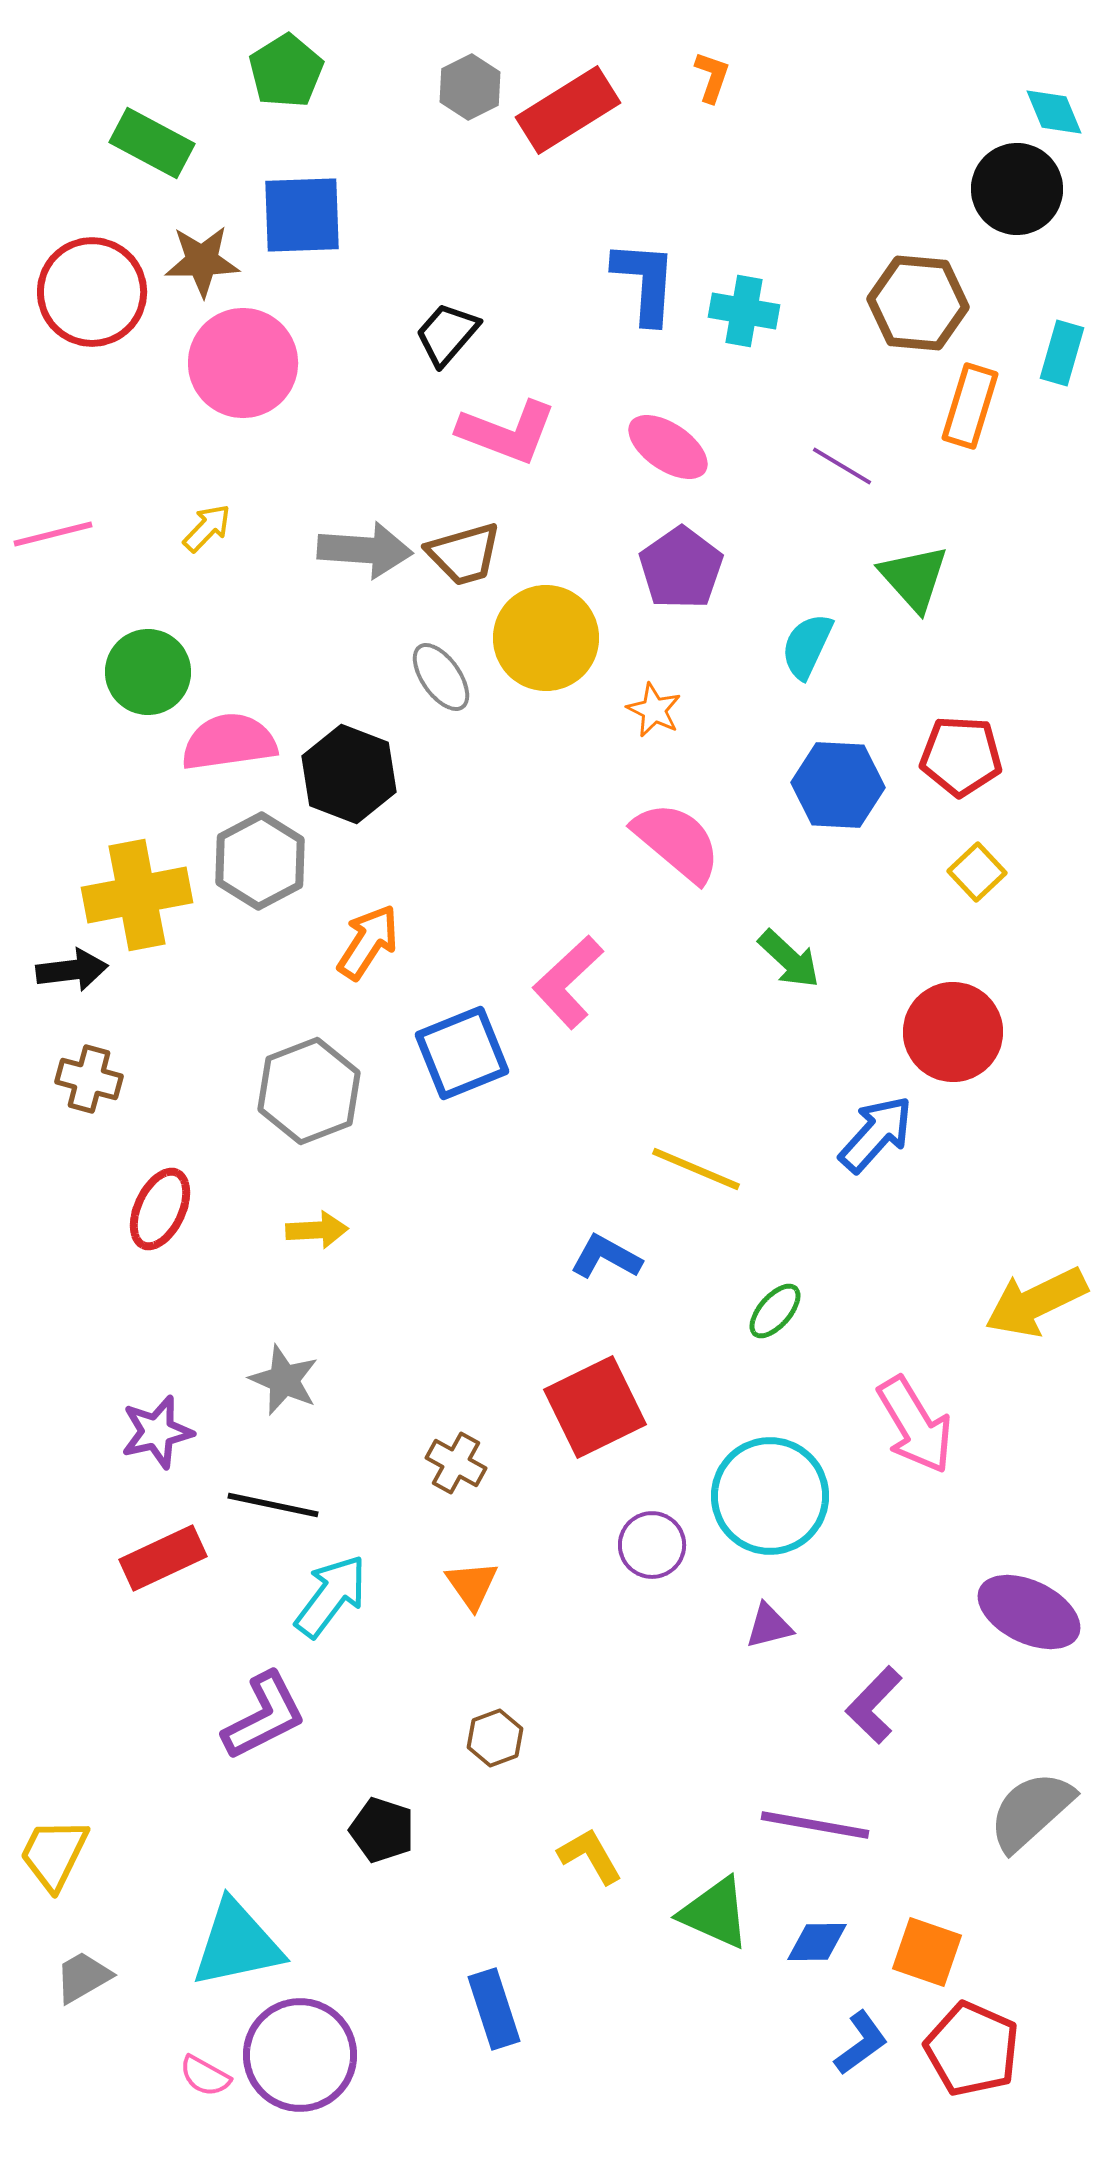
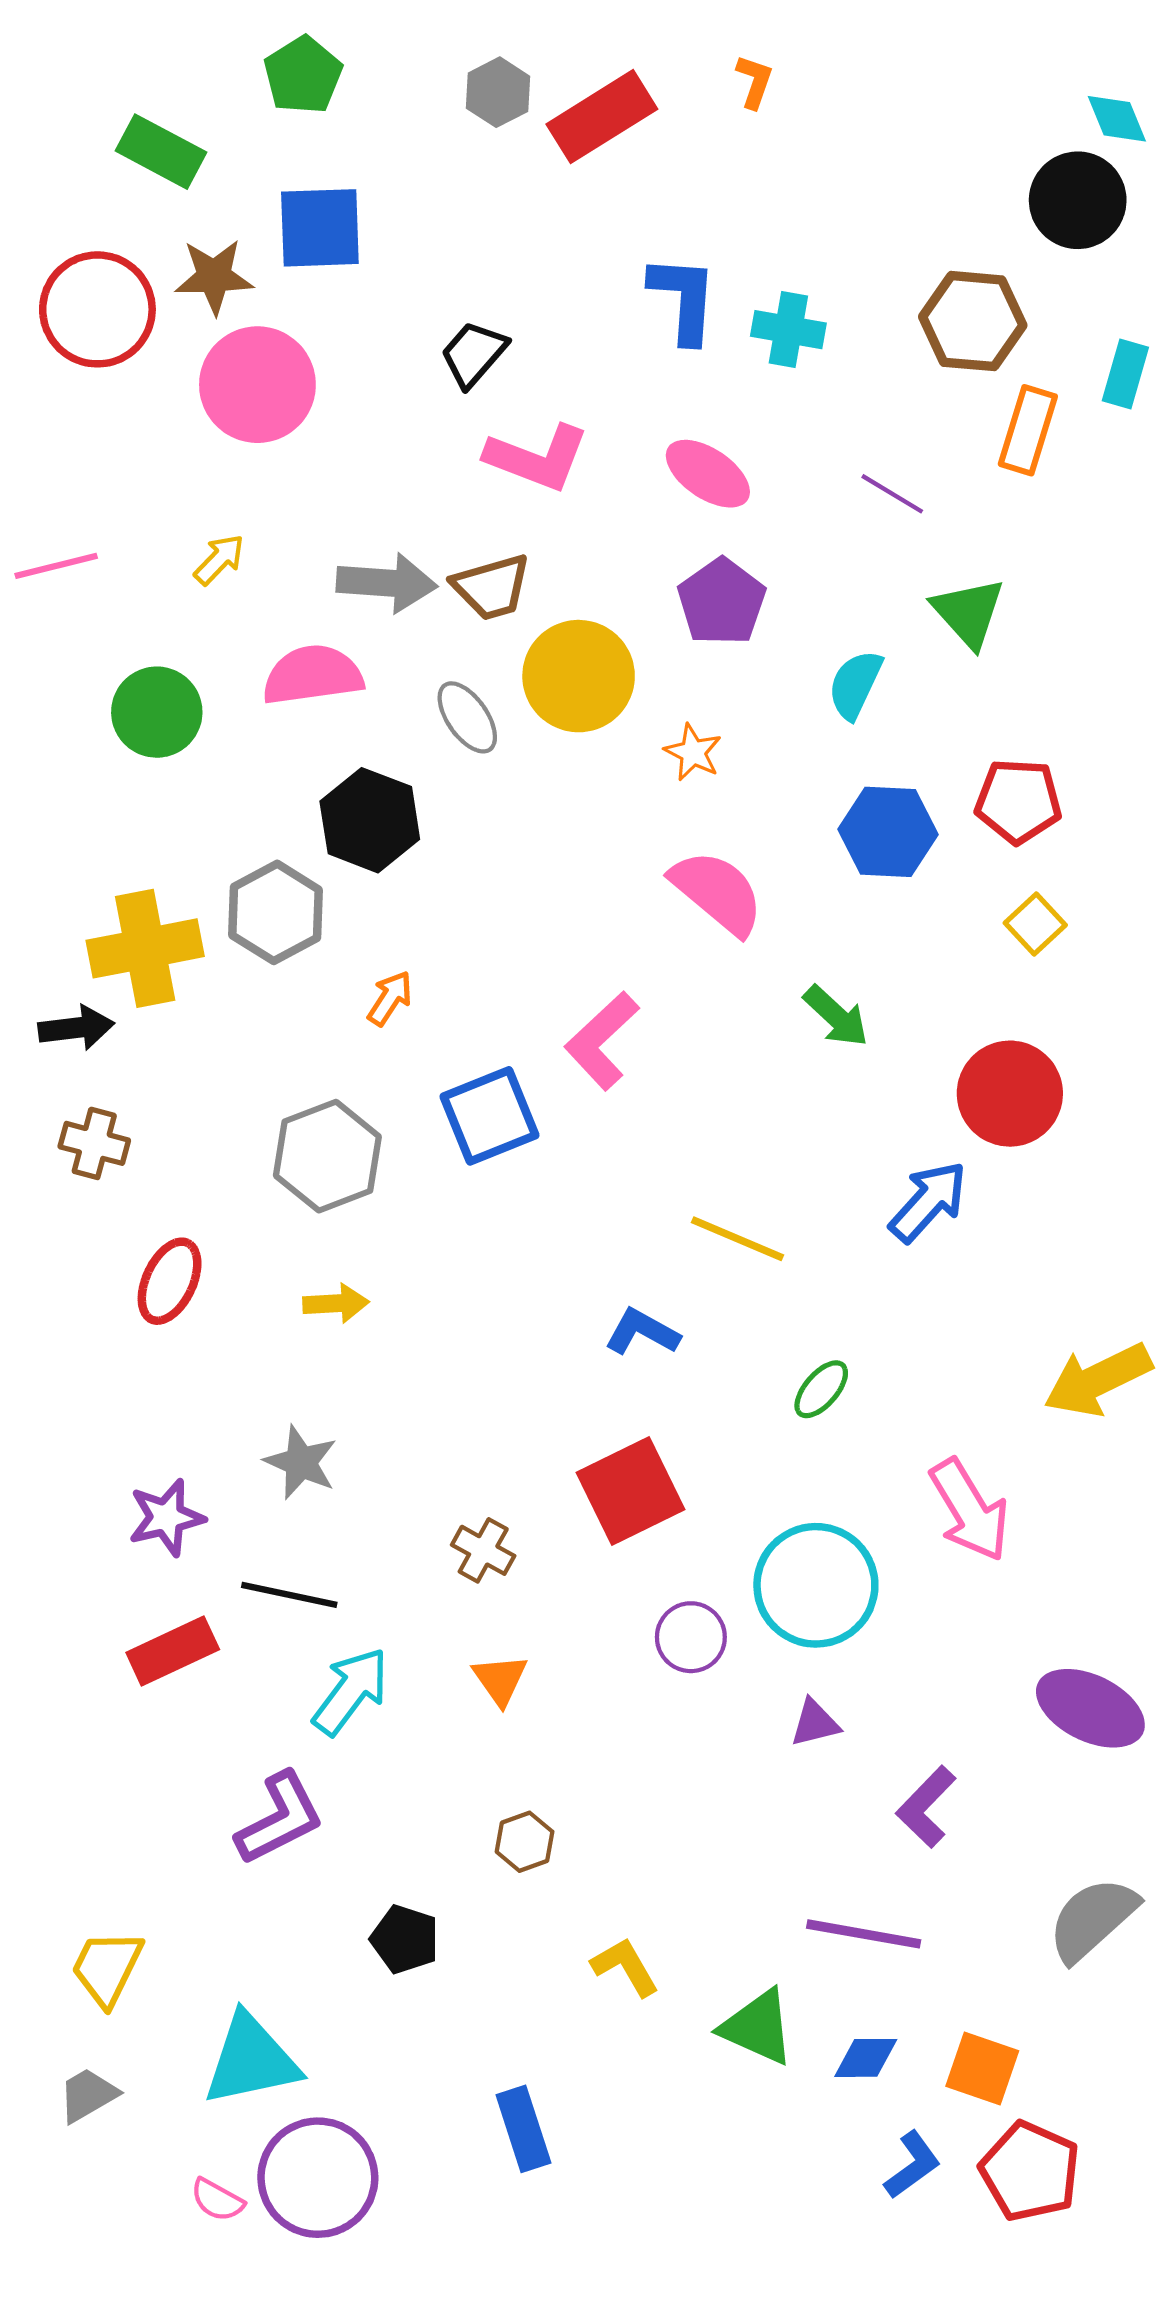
pink semicircle: (229, 742) -> (313, 675), moved
orange arrow: (368, 942) -> (390, 998), size x0.7
yellow trapezoid: (54, 1854) -> (107, 1968), moved

